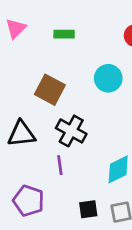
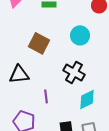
black cross: (71, 131) -> (74, 72), moved

